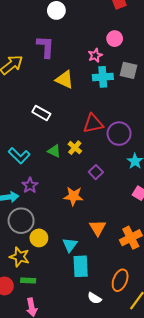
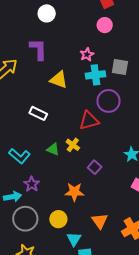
pink circle: (115, 39) -> (105, 25), moved
purple circle: (119, 134) -> (108, 101), moved
yellow circle: (39, 238) -> (58, 219), moved

